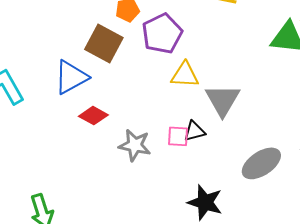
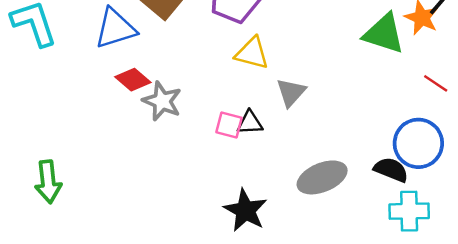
gray triangle: (223, 100) -> (291, 92), size x0.7
gray star: (135, 145) -> (162, 101), moved

